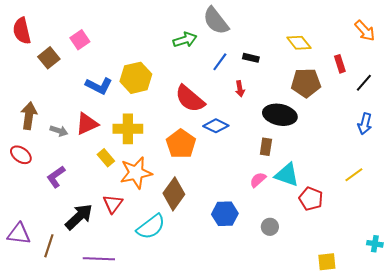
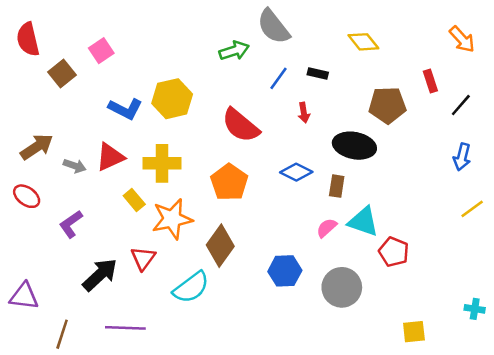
yellow diamond: (299, 43) -> (363, 42), moved
brown arrow: (29, 116) -> (37, 147), turned 48
blue diamond: (216, 126) -> (296, 172), moved
yellow line: (354, 175) -> (472, 209), moved
gray circle: (270, 227) -> (342, 287), size x1.8
brown line: (49, 246) -> (62, 334), moved

